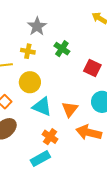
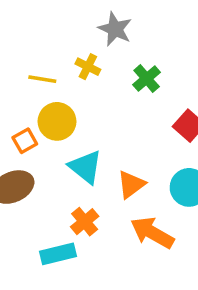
gray star: (37, 26) -> (115, 29), turned -30
yellow circle: (30, 82) -> (57, 121), moved

